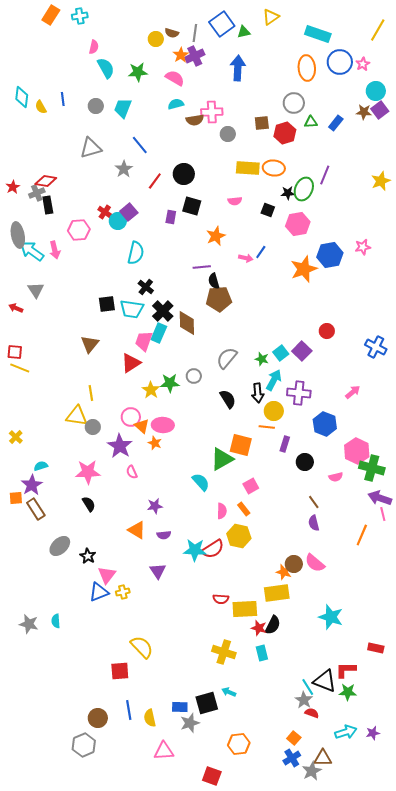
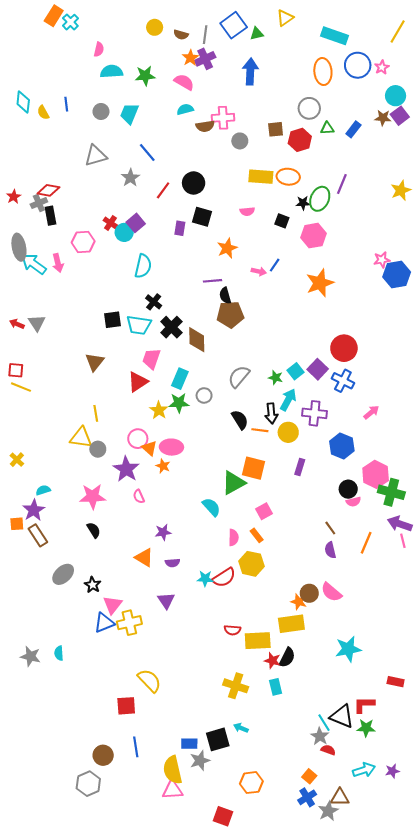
cyan cross: (80, 16) -> (70, 22), moved, turned -35
yellow circle: (156, 39) -> (155, 27), moved
cyan semicircle: (106, 68) -> (112, 72), turned -65
blue hexagon: (330, 255) -> (397, 275), moved
gray triangle: (36, 290) -> (37, 323), moved
red circle: (327, 331) -> (344, 348), size x1.6
cyan rectangle: (159, 333) -> (180, 379), moved
blue cross: (376, 347) -> (343, 381), moved
orange line: (267, 427) -> (260, 430), moved
black circle: (305, 462) -> (348, 489), moved
orange line: (362, 535) -> (366, 543), moved
cyan star: (195, 550) -> (205, 579), size x0.7
yellow cross: (123, 592) -> (129, 623), size x1.6
cyan star: (331, 617) -> (348, 649), turned -30
yellow semicircle: (150, 718) -> (173, 770), moved, size x1.5

